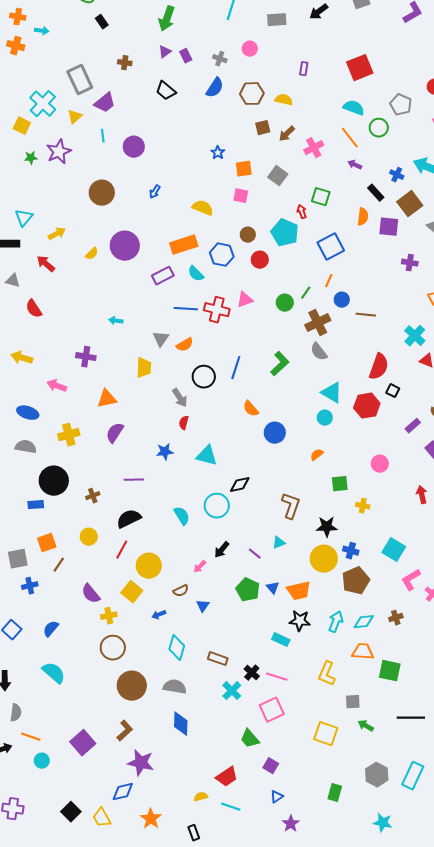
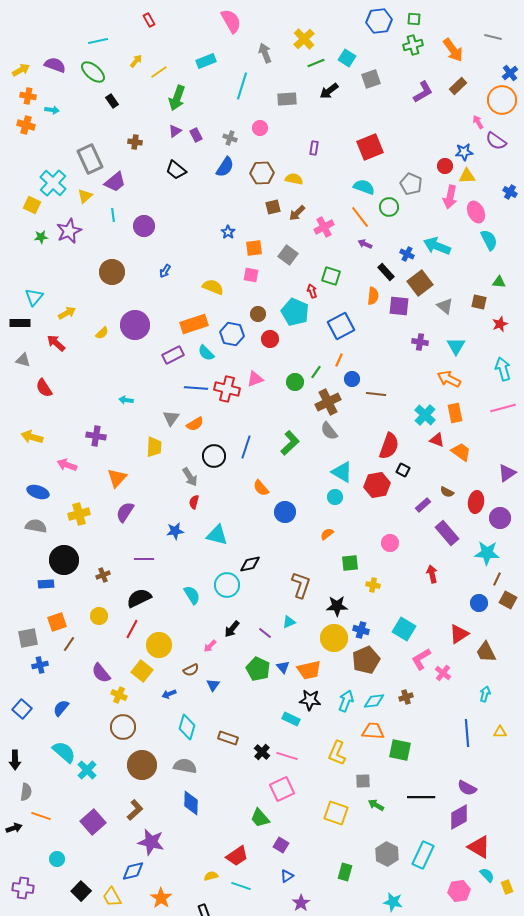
orange triangle: (107, 399) -> (117, 478), turned -35
yellow cross: (109, 616) -> (119, 695), turned 35
cyan cross: (232, 691) -> (87, 770), moved
cyan circle: (42, 761) -> (57, 859), moved

